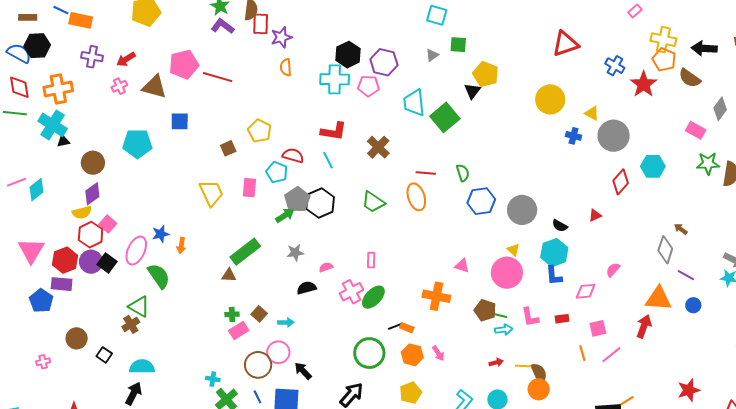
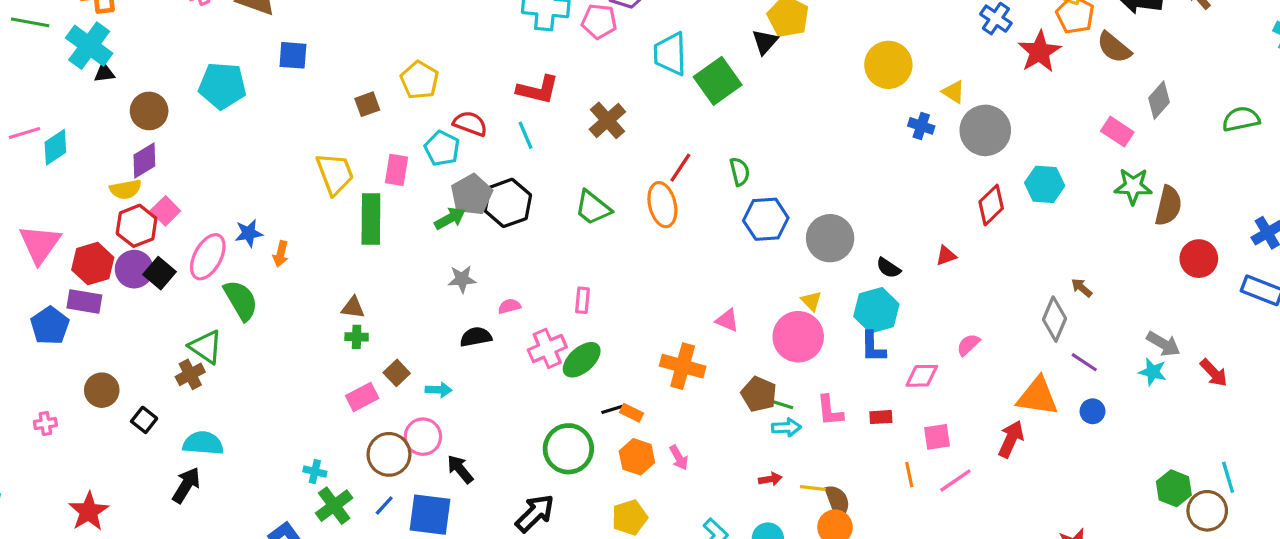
red line: (426, 173) -> (680, 168), turned -66
green rectangle: (245, 252) -> (371, 219), moved, turned -56
green cross: (232, 314) -> (357, 337), moved
blue line: (257, 397) -> (384, 505), turned 64

